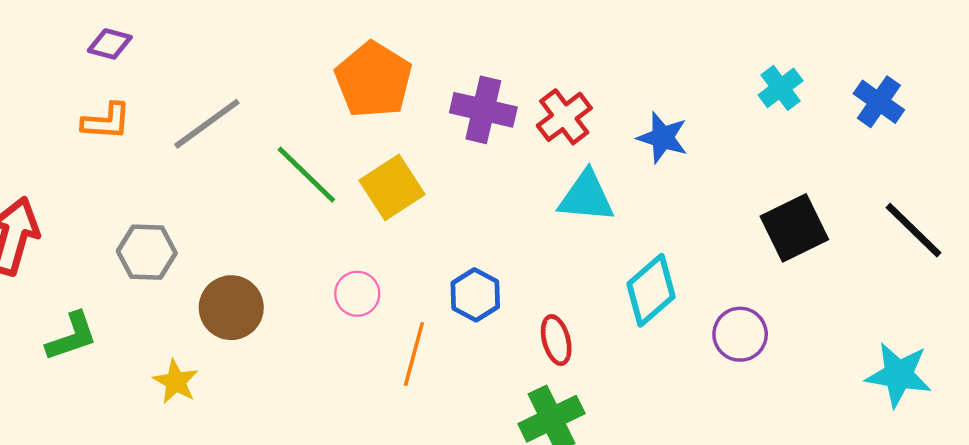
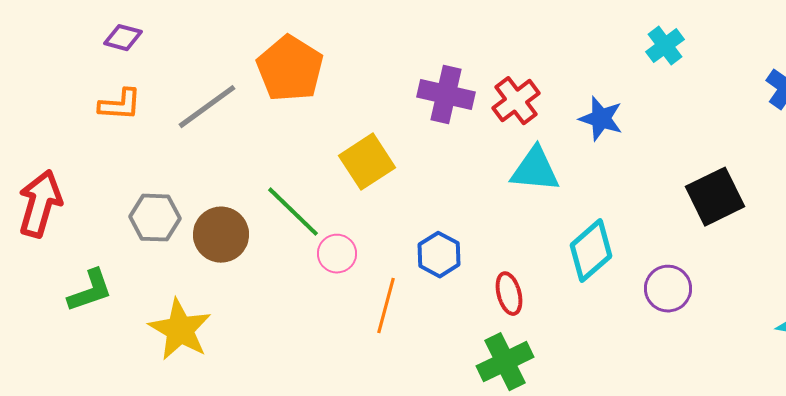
orange pentagon: (373, 80) -> (290, 69), moved
cyan cross: (781, 88) -> (665, 46), moved
green line: (306, 175) -> (293, 212), moved
brown circle: (231, 308) -> (221, 235), moved
yellow star: (176, 382) -> (180, 330), size x1.6

